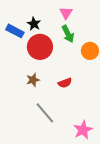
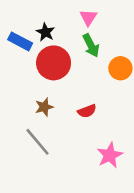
gray line: (45, 113) -> (37, 142), moved
pink star: (83, 130) -> (110, 155), moved

